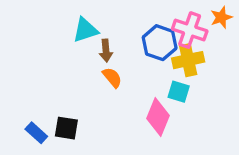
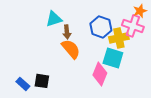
pink cross: (190, 30) -> (133, 26), moved
orange semicircle: (112, 77) -> (71, 49), size x1.5
cyan square: (179, 92) -> (113, 58), size x1.5

